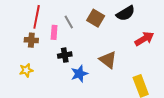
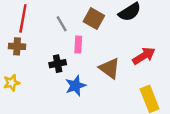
pink rectangle: (54, 32) -> (78, 45), moved
red arrow: (144, 39) -> (144, 56), moved

